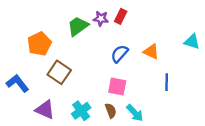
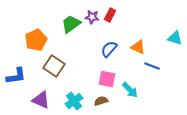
blue line: (167, 82) -> (152, 66), moved, turned -70
blue L-shape: (18, 83) -> (16, 76), turned 120
brown semicircle: (111, 111) -> (101, 101), turned -88
cyan arrow: (135, 113) -> (130, 90), moved

